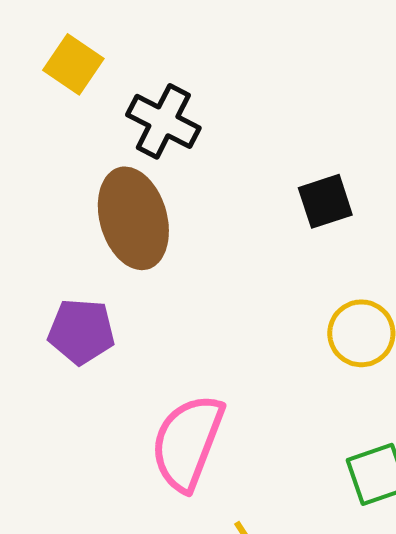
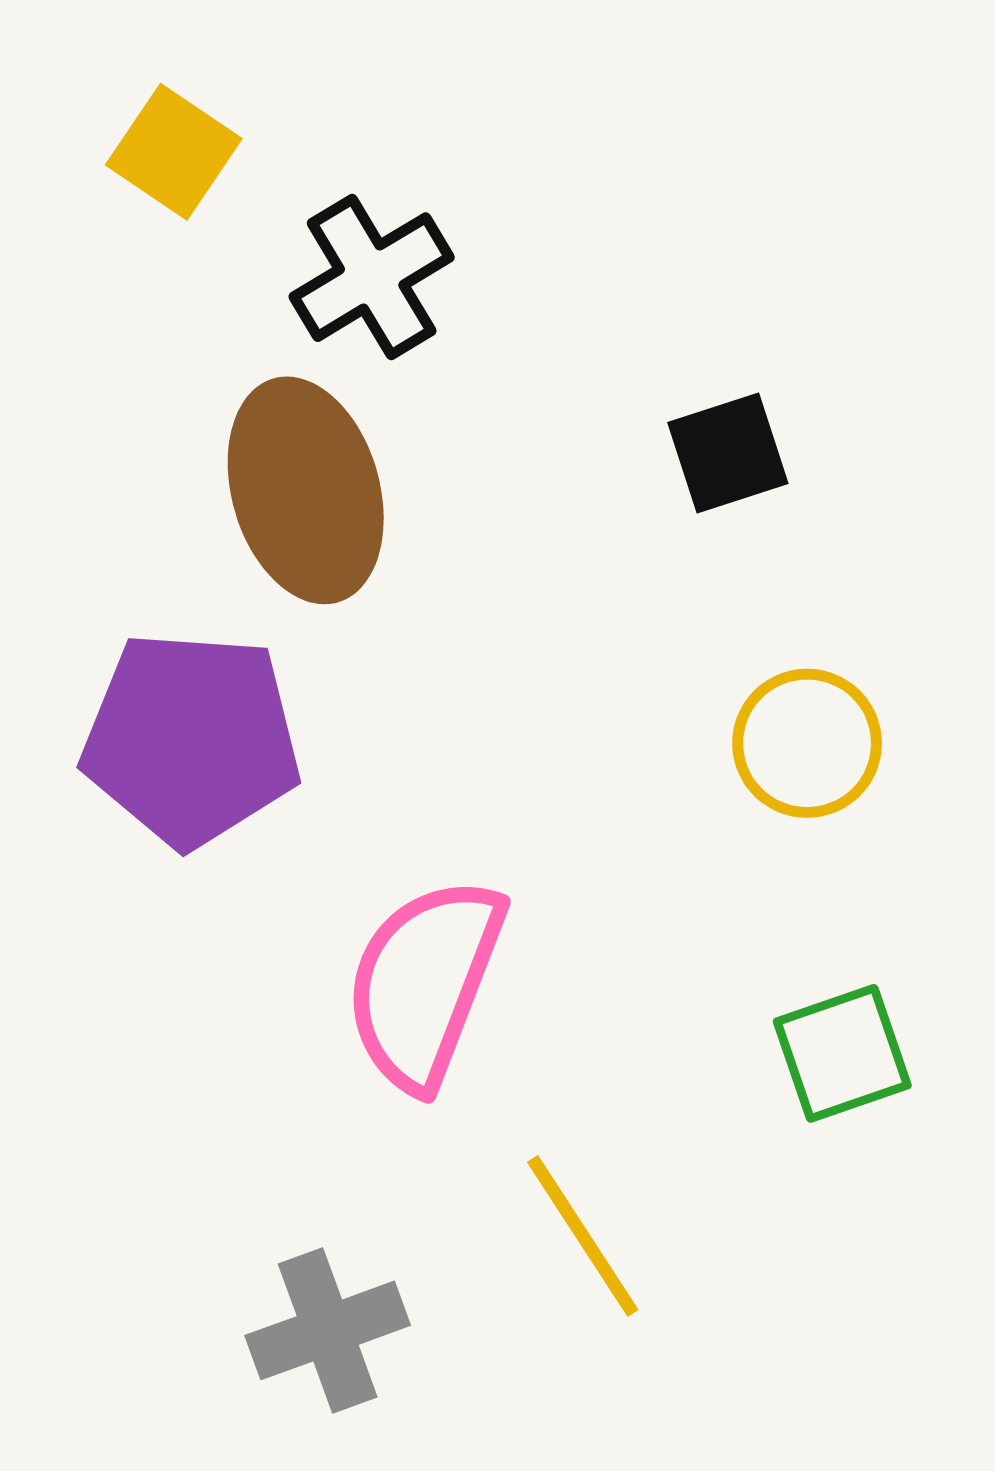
black cross: (163, 121) -> (372, 277), turned 32
purple pentagon: (81, 331) -> (191, 739), size x1.5

